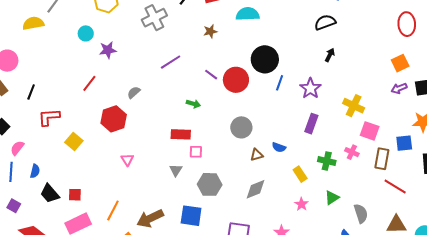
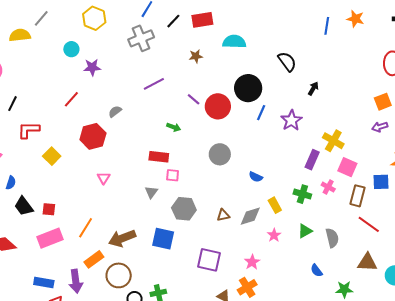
black semicircle: (325, 22) -> (287, 62), moved, turned 70
purple rectangle: (311, 124) -> (312, 160), moved
brown triangle: (257, 155) -> (223, 215), moved
gray diamond: (255, 189) -> (250, 216), moved
gray semicircle: (361, 213) -> (332, 238), moved

